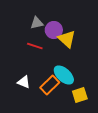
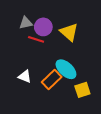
gray triangle: (37, 23) -> (26, 23), moved
purple circle: (54, 30) -> (43, 27), moved

